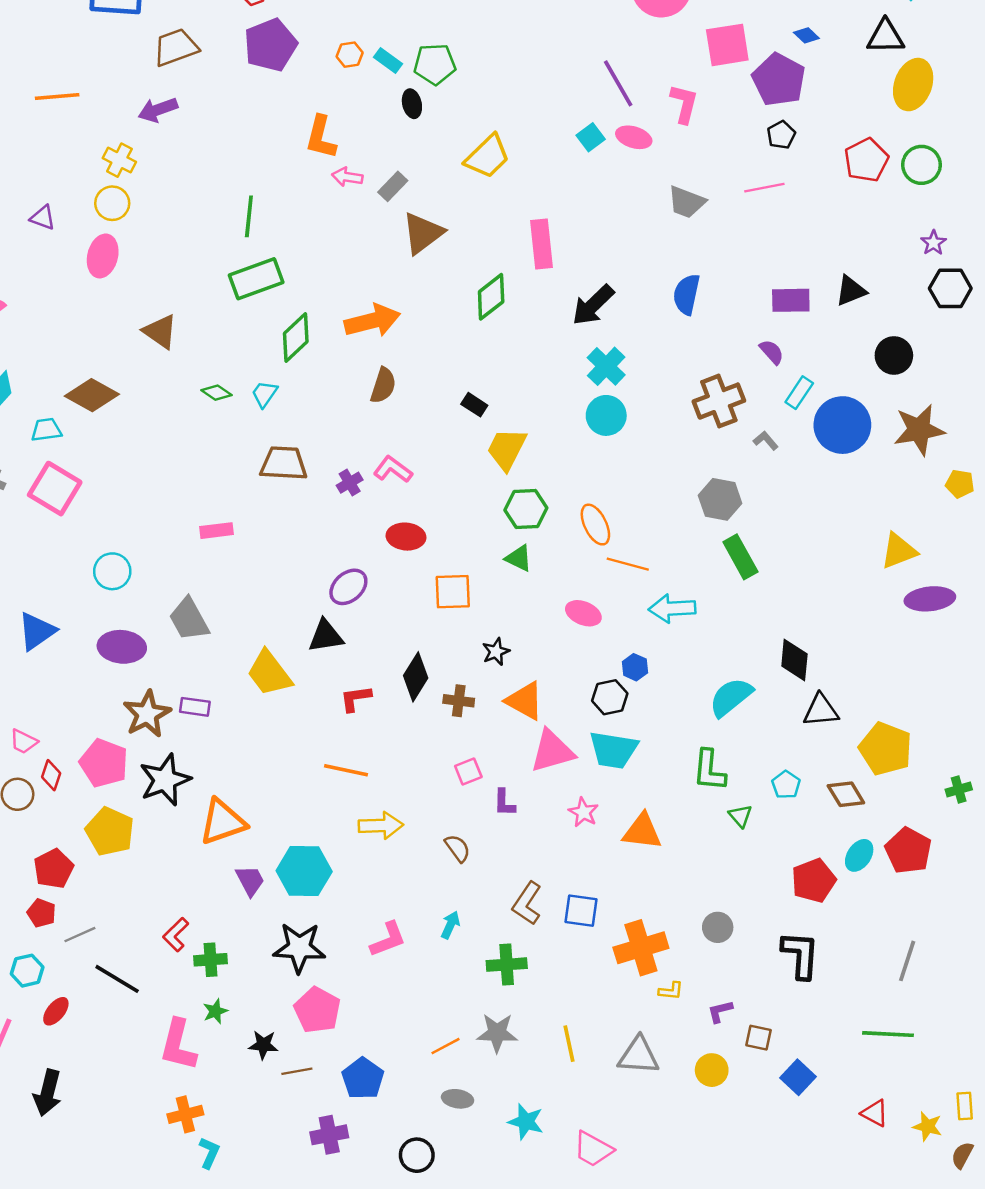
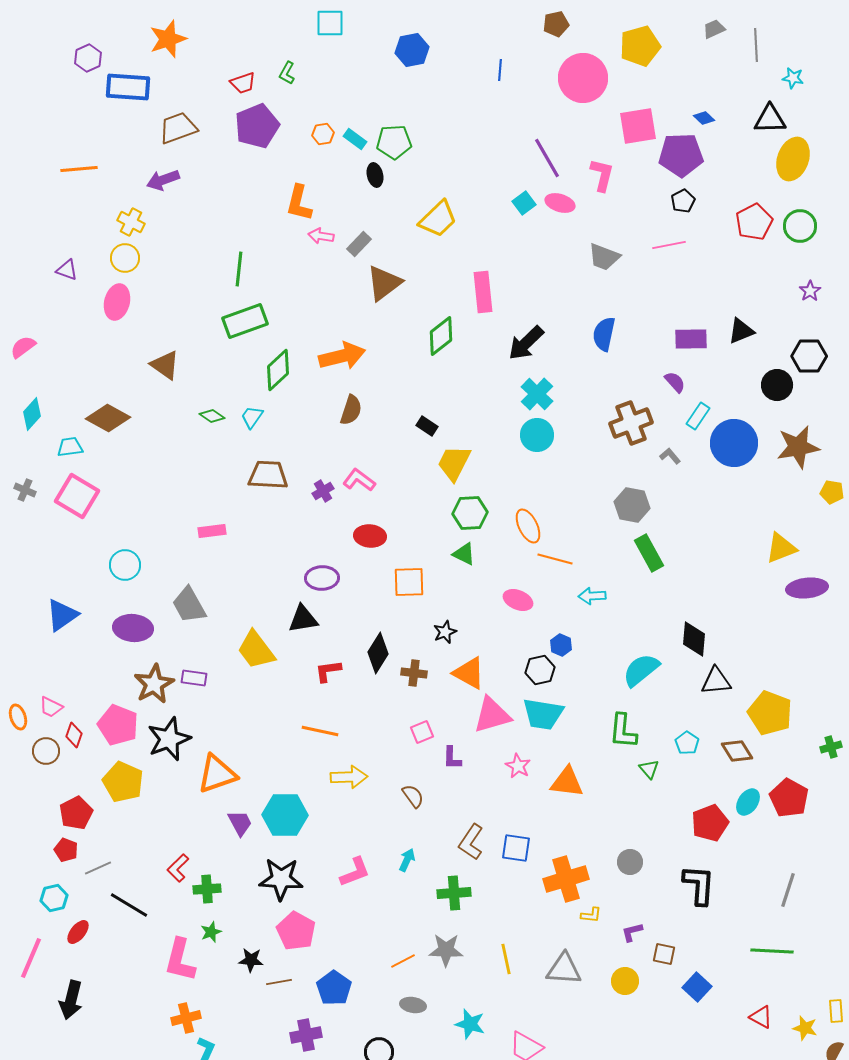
purple pentagon: (779, 80) -> (681, 155), turned -30
black hexagon: (950, 288) -> (809, 356), moved
purple ellipse: (348, 587) -> (322, 578), turned 40
cyan arrow: (672, 608) -> (592, 596), size x0.7

